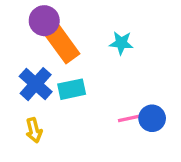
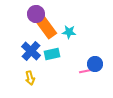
cyan star: (121, 43) -> (69, 32), moved
blue circle: (152, 118) -> (95, 64), moved

